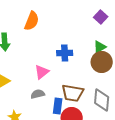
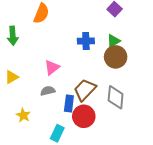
blue cross: (65, 53) -> (86, 41), moved
brown trapezoid: (73, 93) -> (85, 90), turned 125

